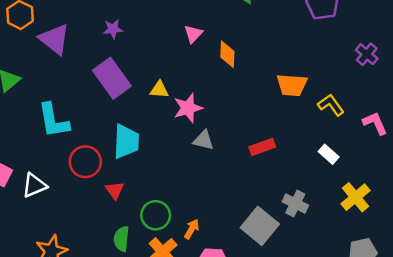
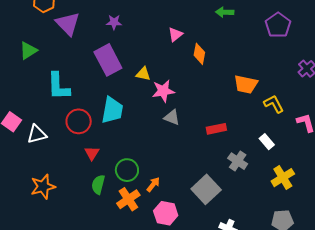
red triangle: (115, 190) -> (92, 153), moved
gray cross: (295, 203) -> (238, 161), moved

